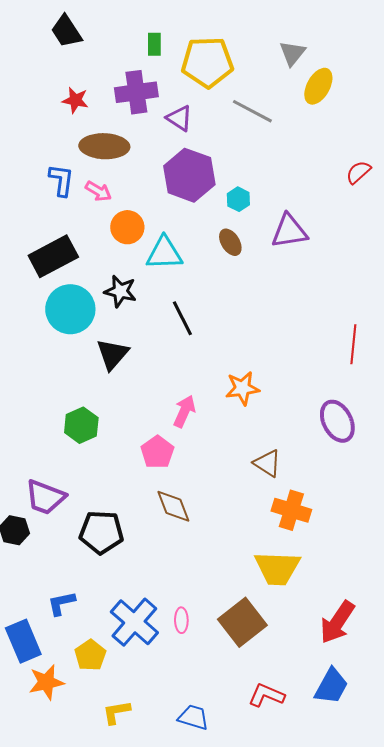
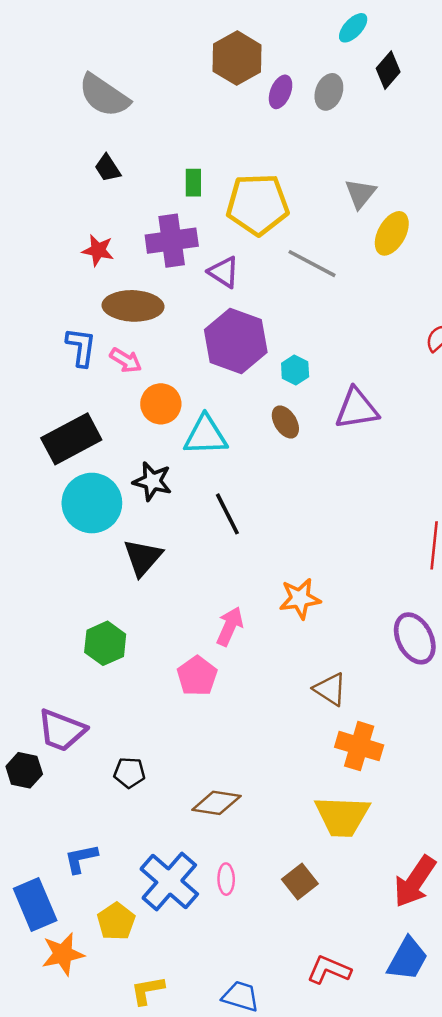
black trapezoid: (66, 31) -> (108, 168), moved, size x0.7
brown diamond: (173, 506) -> (216, 803), moved, turned -60
black pentagon: (101, 532) -> (129, 773), size x0.6
brown square: (242, 622) -> (300, 882), size x0.6

